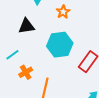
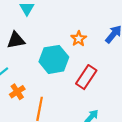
orange star: (63, 12) -> (79, 39), moved

